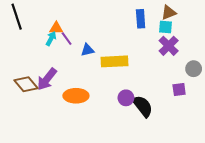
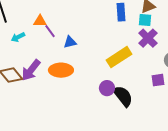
cyan arrow: (51, 39) -> (18, 37), moved, turned -144
yellow rectangle: (114, 61) -> (119, 57), moved, turned -30
orange ellipse: (76, 96) -> (61, 70), moved

